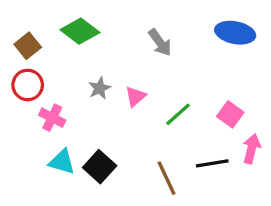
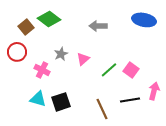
gray arrow: (160, 42) -> (98, 26), turned 126
brown square: (28, 46) -> (26, 27), moved
pink square: (230, 114) -> (131, 70), moved
pink cross: (52, 118) -> (42, 70), moved
black square: (100, 167) -> (61, 102), turned 30

